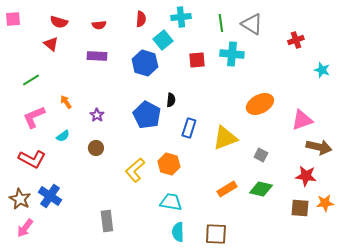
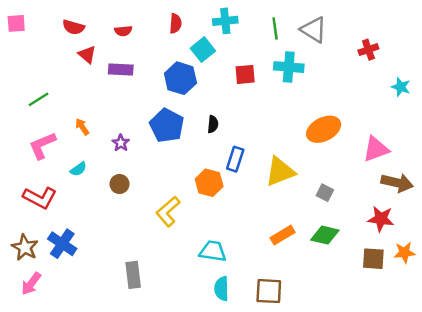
red triangle: (51, 44) -> (87, 55), moved
blue pentagon: (147, 115) -> (167, 126), moved
orange hexagon: (169, 164) -> (209, 183), moved

